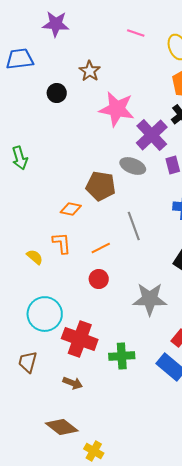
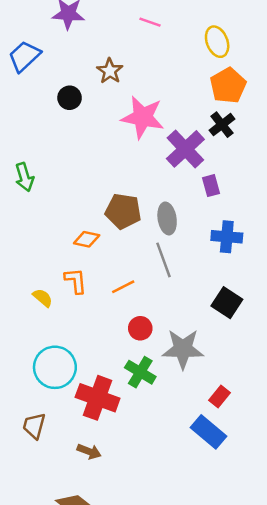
pink line: (136, 33) -> (150, 22), moved
blue trapezoid: (20, 59) -> (24, 56), turned -36
gray ellipse: (133, 166) -> (167, 218), moved, turned 60
red circle: (99, 279) -> (140, 328), moved
green cross: (122, 356) -> (140, 372), moved, turned 35

